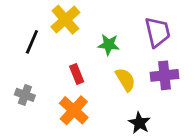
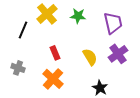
green star: (109, 45) -> (78, 16), moved
purple cross: (165, 75) -> (118, 54), turned -30

